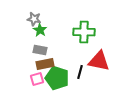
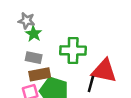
green cross: (84, 32) -> (73, 50), moved
black line: (80, 72) -> (91, 84), moved

